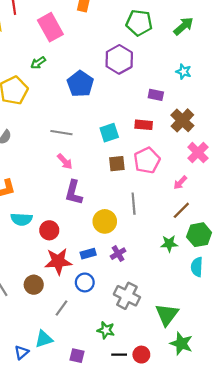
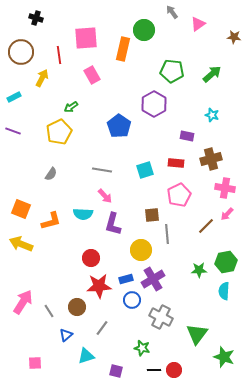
pink rectangle: (50, 27) -> (92, 75), size x0.7
green arrow: (38, 63) -> (71, 107), moved
brown cross: (182, 120) -> (211, 159), turned 30
pink cross: (198, 153) -> (225, 188), turned -36
brown square: (117, 164) -> (152, 215), moved
pink arrow: (180, 183) -> (227, 214), moved
brown line: (181, 210) -> (206, 226), moved
cyan semicircle: (22, 219) -> (83, 214), moved
purple cross: (118, 254) -> (153, 279), size x1.6
blue circle: (85, 282) -> (132, 300), moved
green star: (181, 343) -> (224, 357), moved
blue triangle: (22, 352) -> (66, 335), moved

